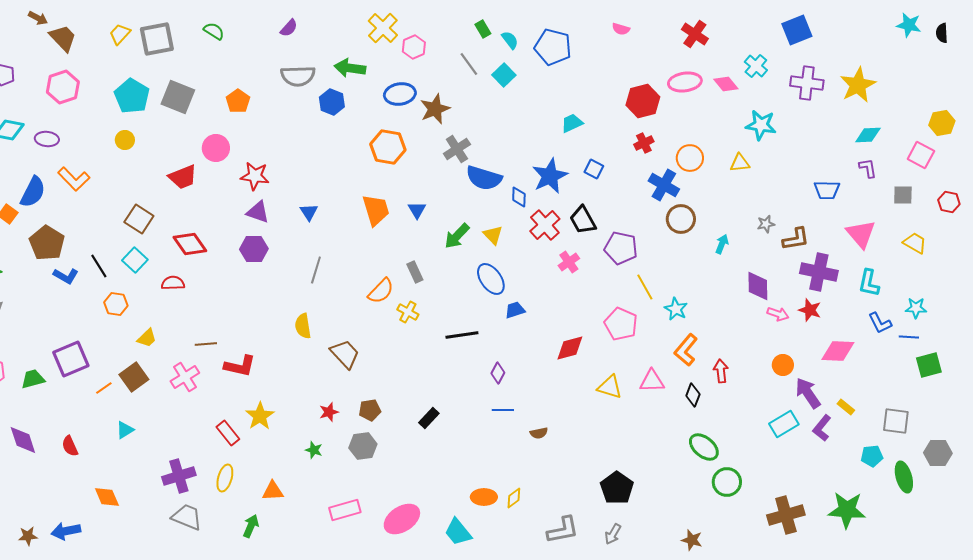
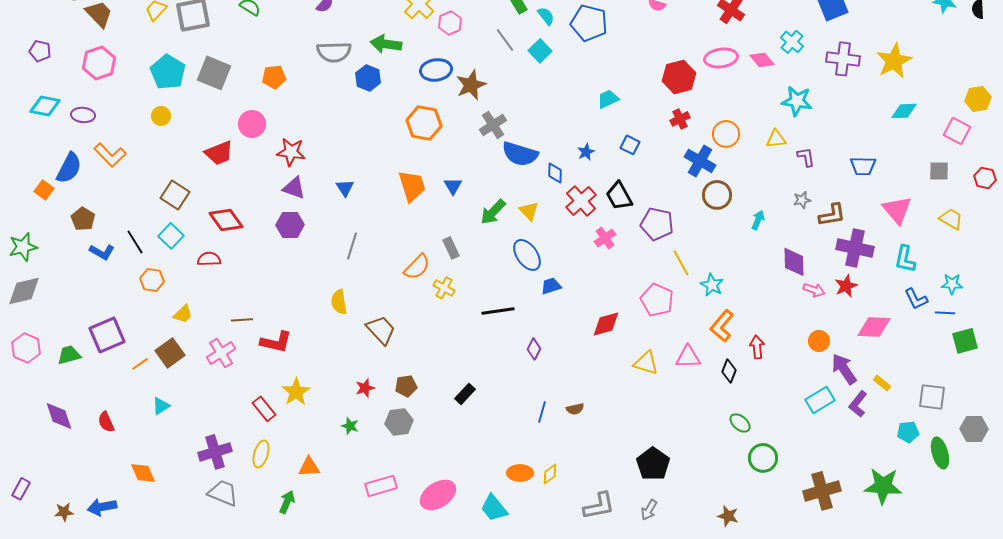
orange pentagon: (238, 101) -> (274, 77), turned 30
purple L-shape: (868, 168) -> (806, 157), moved
blue star: (550, 176) -> (586, 152), size x0.5
brown pentagon: (47, 243) -> (83, 219), size x0.7
red star: (810, 310) -> (846, 286), turned 30
blue line: (503, 410) -> (542, 412), moved, turned -75
green ellipse: (704, 447) -> (740, 423), size x0.7

